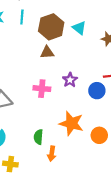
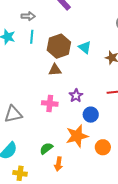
blue circle: (97, 91) -> (91, 115), moved
orange star: (71, 123) -> (77, 136), turned -30
green semicircle: (38, 137) -> (46, 148), turned 48

